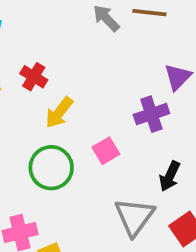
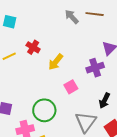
yellow arrow: (59, 113) -> (56, 62), moved
green circle: (51, 168) -> (44, 110), moved

